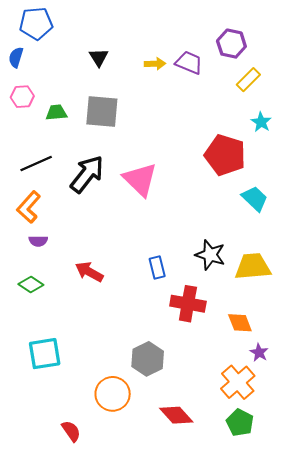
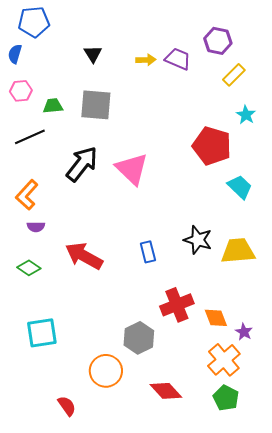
black line: (36, 164) -> (30, 137), moved
red arrow: (89, 272) -> (84, 256), size x1.4
red cross: (188, 304) -> (177, 305), moved, turned -32
orange diamond: (240, 323) -> (216, 318), moved

